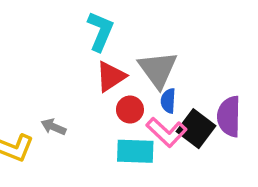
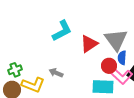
cyan L-shape: (100, 31) -> (62, 31), moved, turned 40
red circle: (130, 110) -> (109, 66), moved

